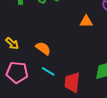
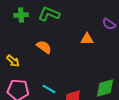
orange semicircle: (43, 48) -> (44, 47), moved

